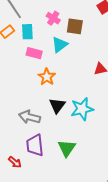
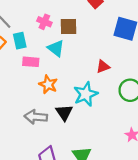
cyan triangle: (60, 45) -> (56, 48), turned -36
cyan star: (82, 109) -> (86, 94), moved
gray arrow: (29, 117) -> (36, 117), moved

